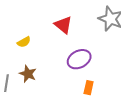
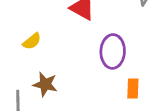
purple ellipse: (79, 59) -> (113, 51), turned -50

